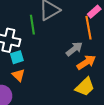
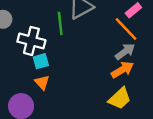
orange line: (88, 28) -> (126, 29), turned -35
gray arrow: (74, 49) -> (125, 52), moved

